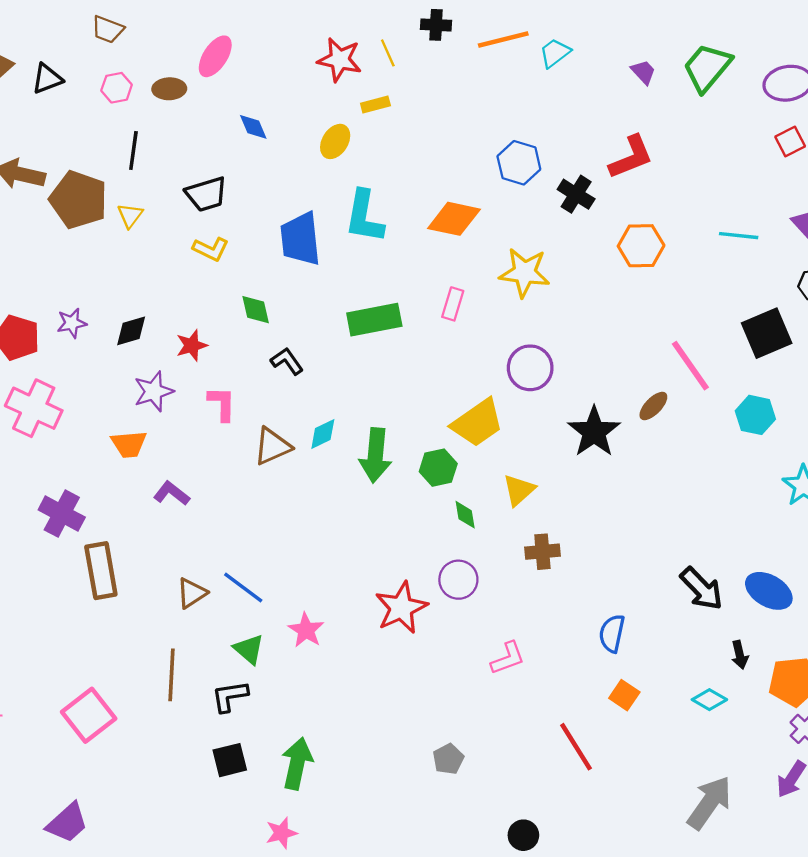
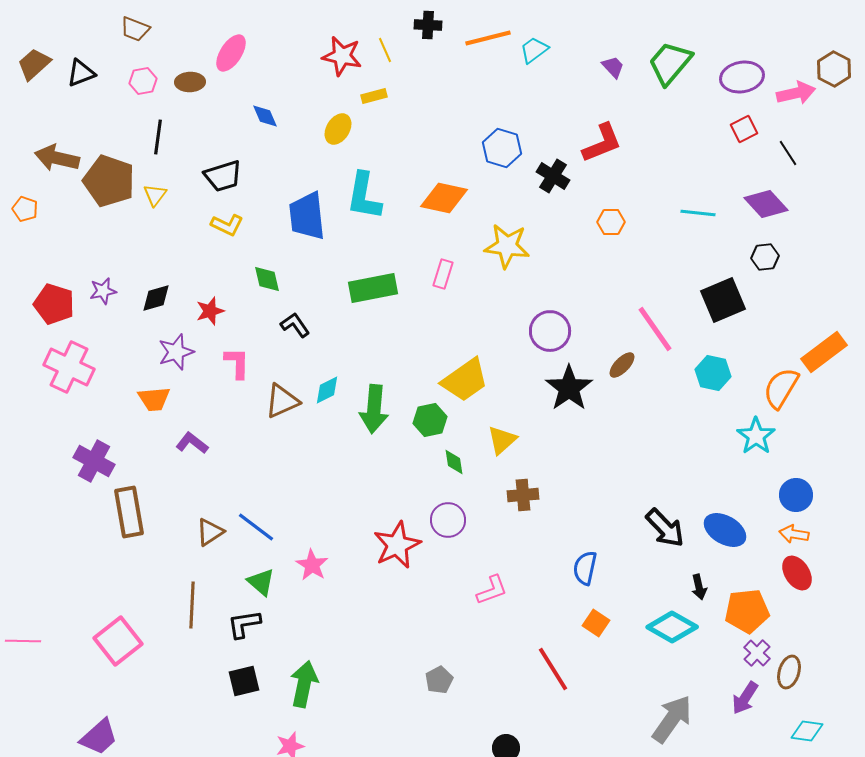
orange hexagon: (641, 246) -> (611, 222), size x0.7
purple circle: (530, 368) -> (550, 331), moved
cyan diamond: (709, 700) -> (672, 627), size x1.6

